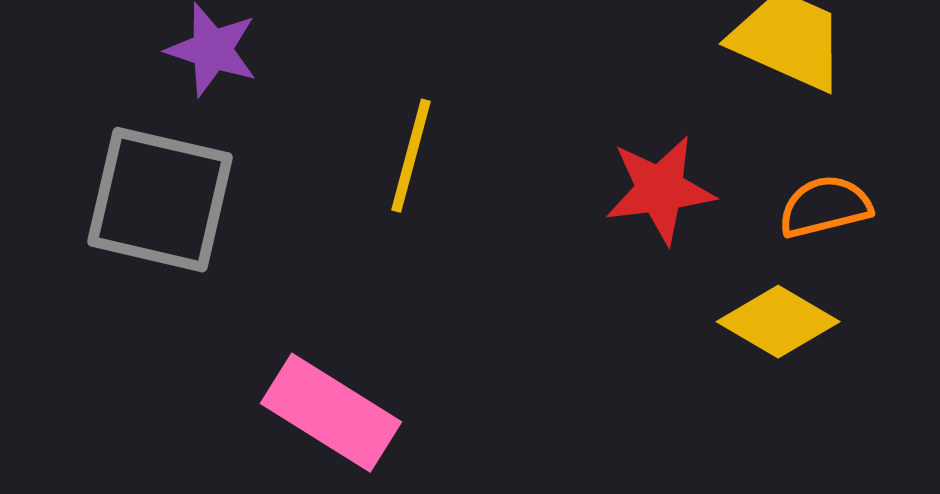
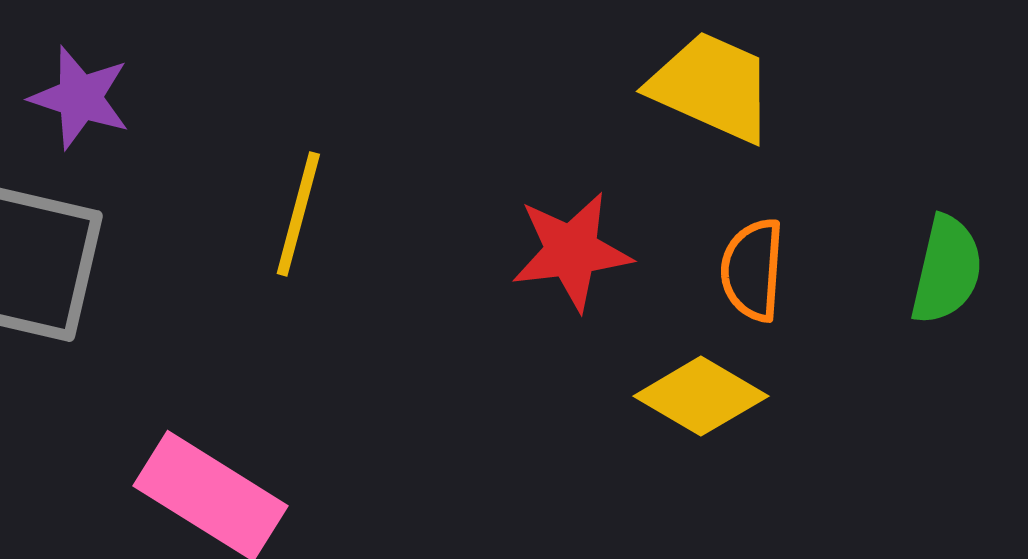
orange semicircle: (825, 207) -> (752, 270), turned -72

